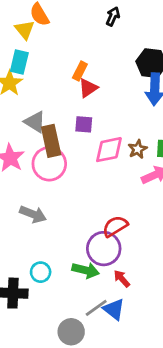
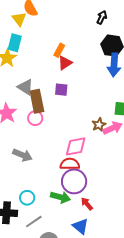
black arrow: (113, 16) -> (102, 17), moved
brown star: (138, 149) -> (99, 125), moved
pink diamond: (109, 150) -> (76, 146), moved
pink circle: (49, 164) -> (35, 118), size x0.6
red semicircle: (115, 226) -> (70, 164), moved, turned 30
gray line: (96, 308) -> (34, 222), moved

